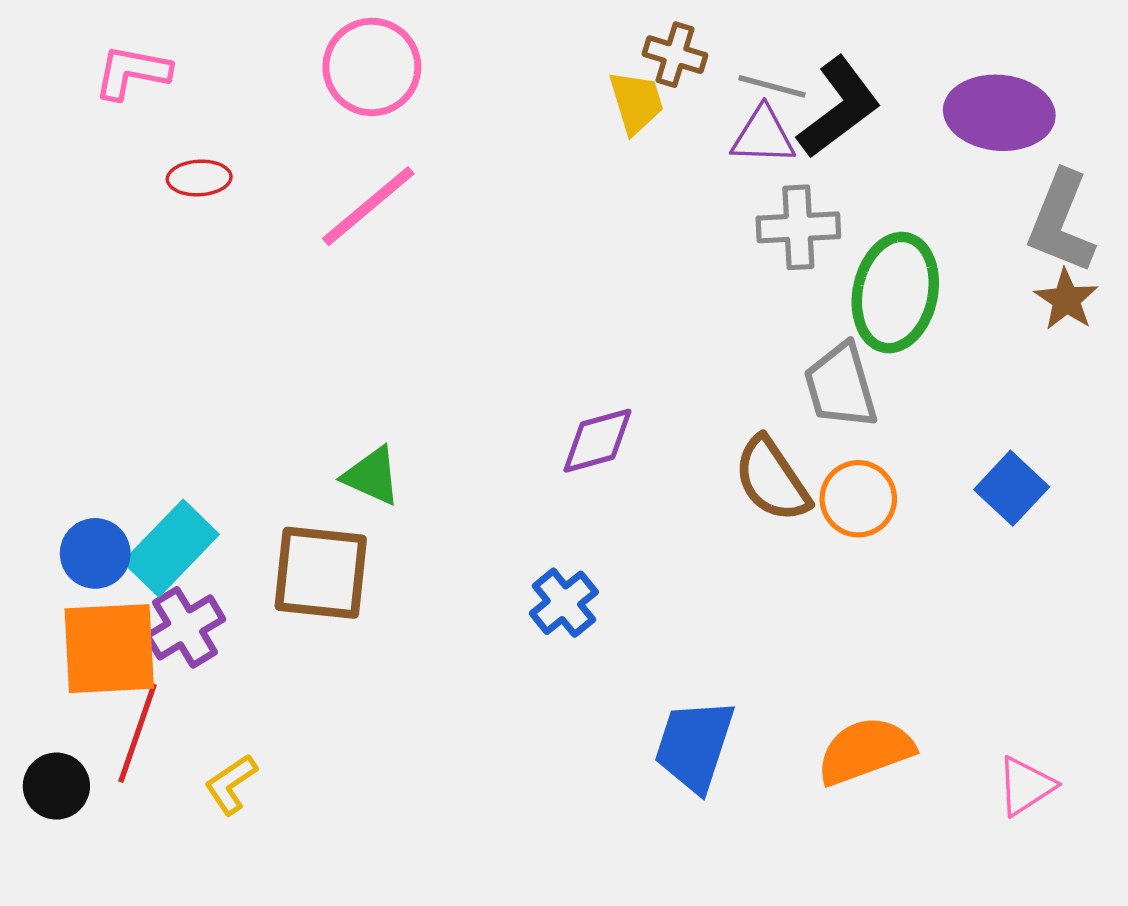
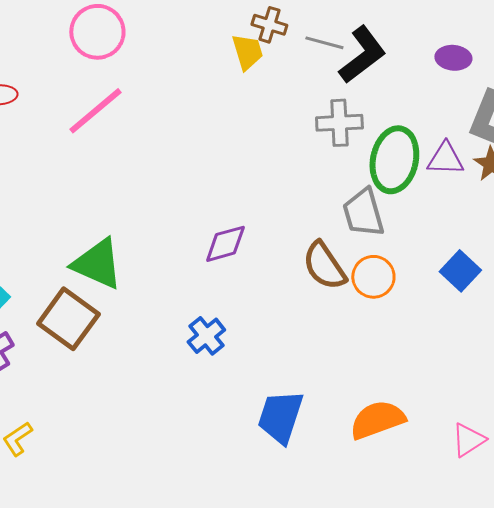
purple ellipse: (999, 113) -> (453, 58), size x0.6
purple triangle: (763, 136) -> (445, 159), moved
green triangle: (372, 476) -> (97, 264), size x1.5
brown square: (321, 573) -> (68, 319), turned 30

